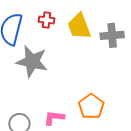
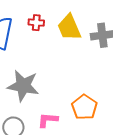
gray star: (32, 61) -> (23, 86), moved

